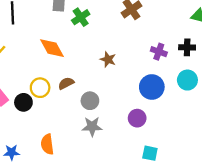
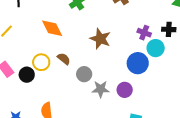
brown star: (108, 59) -> (100, 39), size x1.5
cyan circle: (187, 80) -> (156, 48), moved
brown semicircle: (66, 83) -> (64, 59), turned 64
gray star: (92, 127) -> (101, 89), moved

